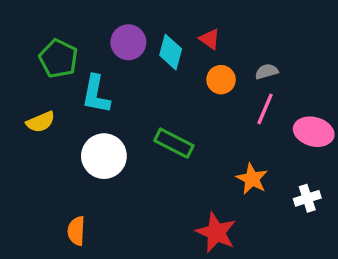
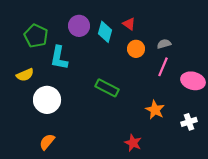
white circle: (104, 156) -> (47, 100), moved
orange semicircle: (76, 231) -> (47, 142), turned 36
red star: (216, 232) -> (133, 143), size x0.7

